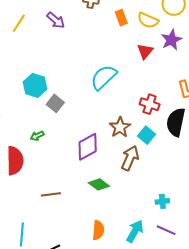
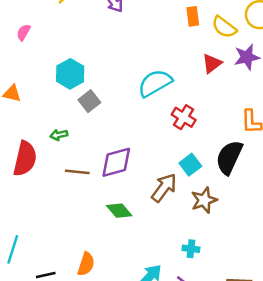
red cross: (150, 104) -> (184, 117), moved
brown star: (120, 127) -> (204, 200), moved
brown line: (51, 194) -> (77, 172), moved
orange semicircle: (98, 230) -> (86, 264), moved

